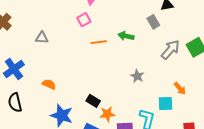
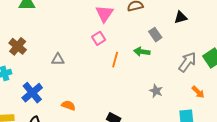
gray rectangle: (153, 22) -> (155, 35), moved
orange line: (99, 42) -> (115, 60), turned -63
orange arrow: (180, 88) -> (198, 92), moved

